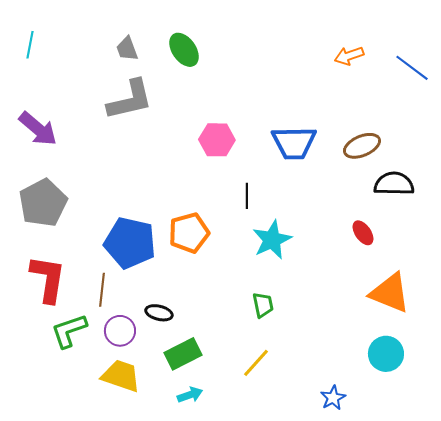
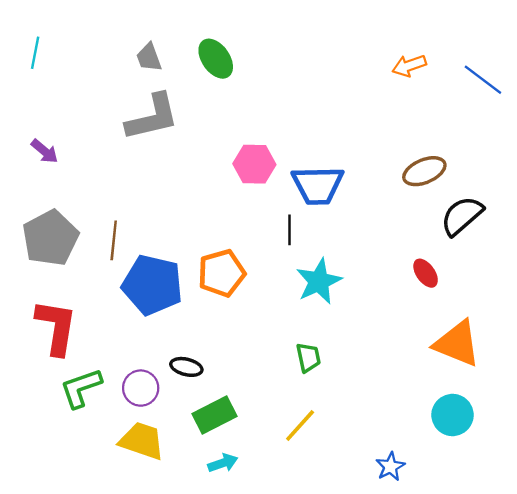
purple arrow: (38, 129) -> (45, 151), size x0.6
blue trapezoid: (294, 143) -> (318, 185), moved
black semicircle: (394, 184) -> (462, 216), turned -42
brown line: (102, 290) -> (114, 240), moved

